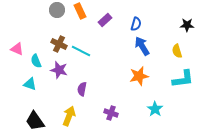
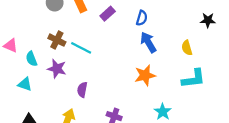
black star: (187, 25) -> (208, 20), moved

